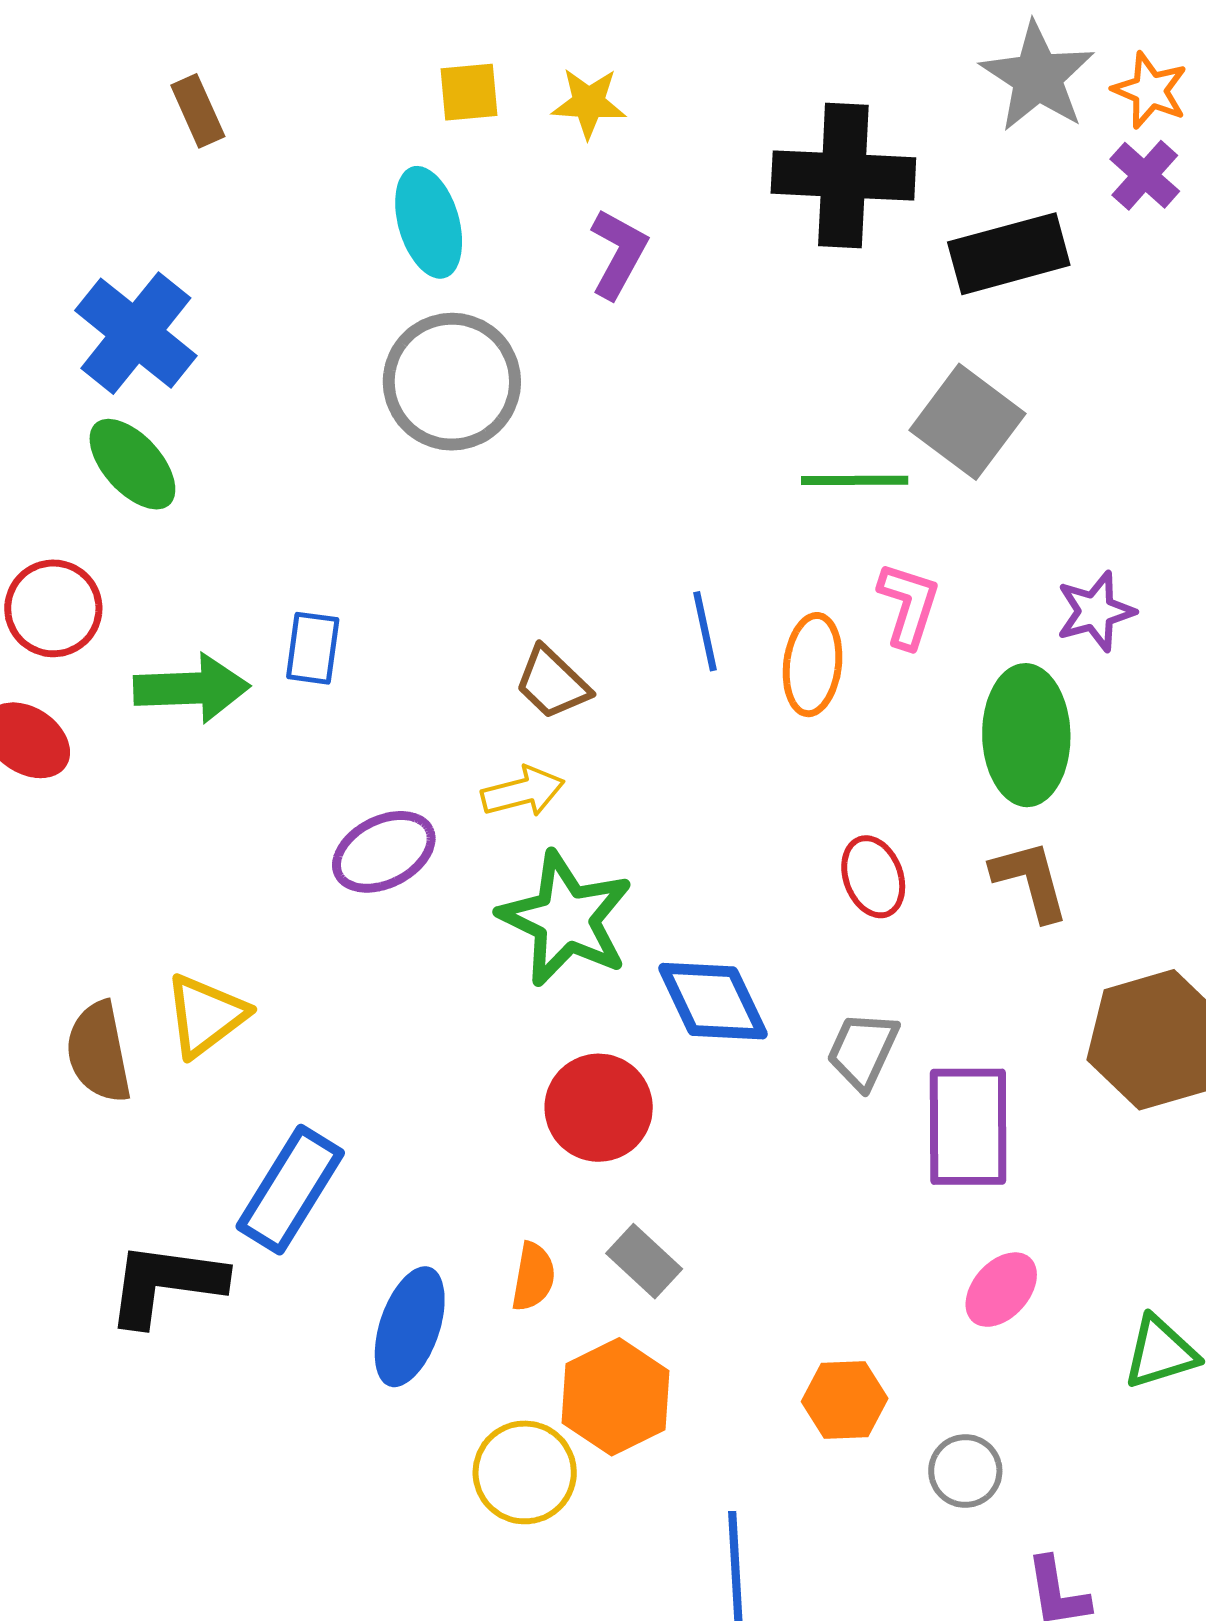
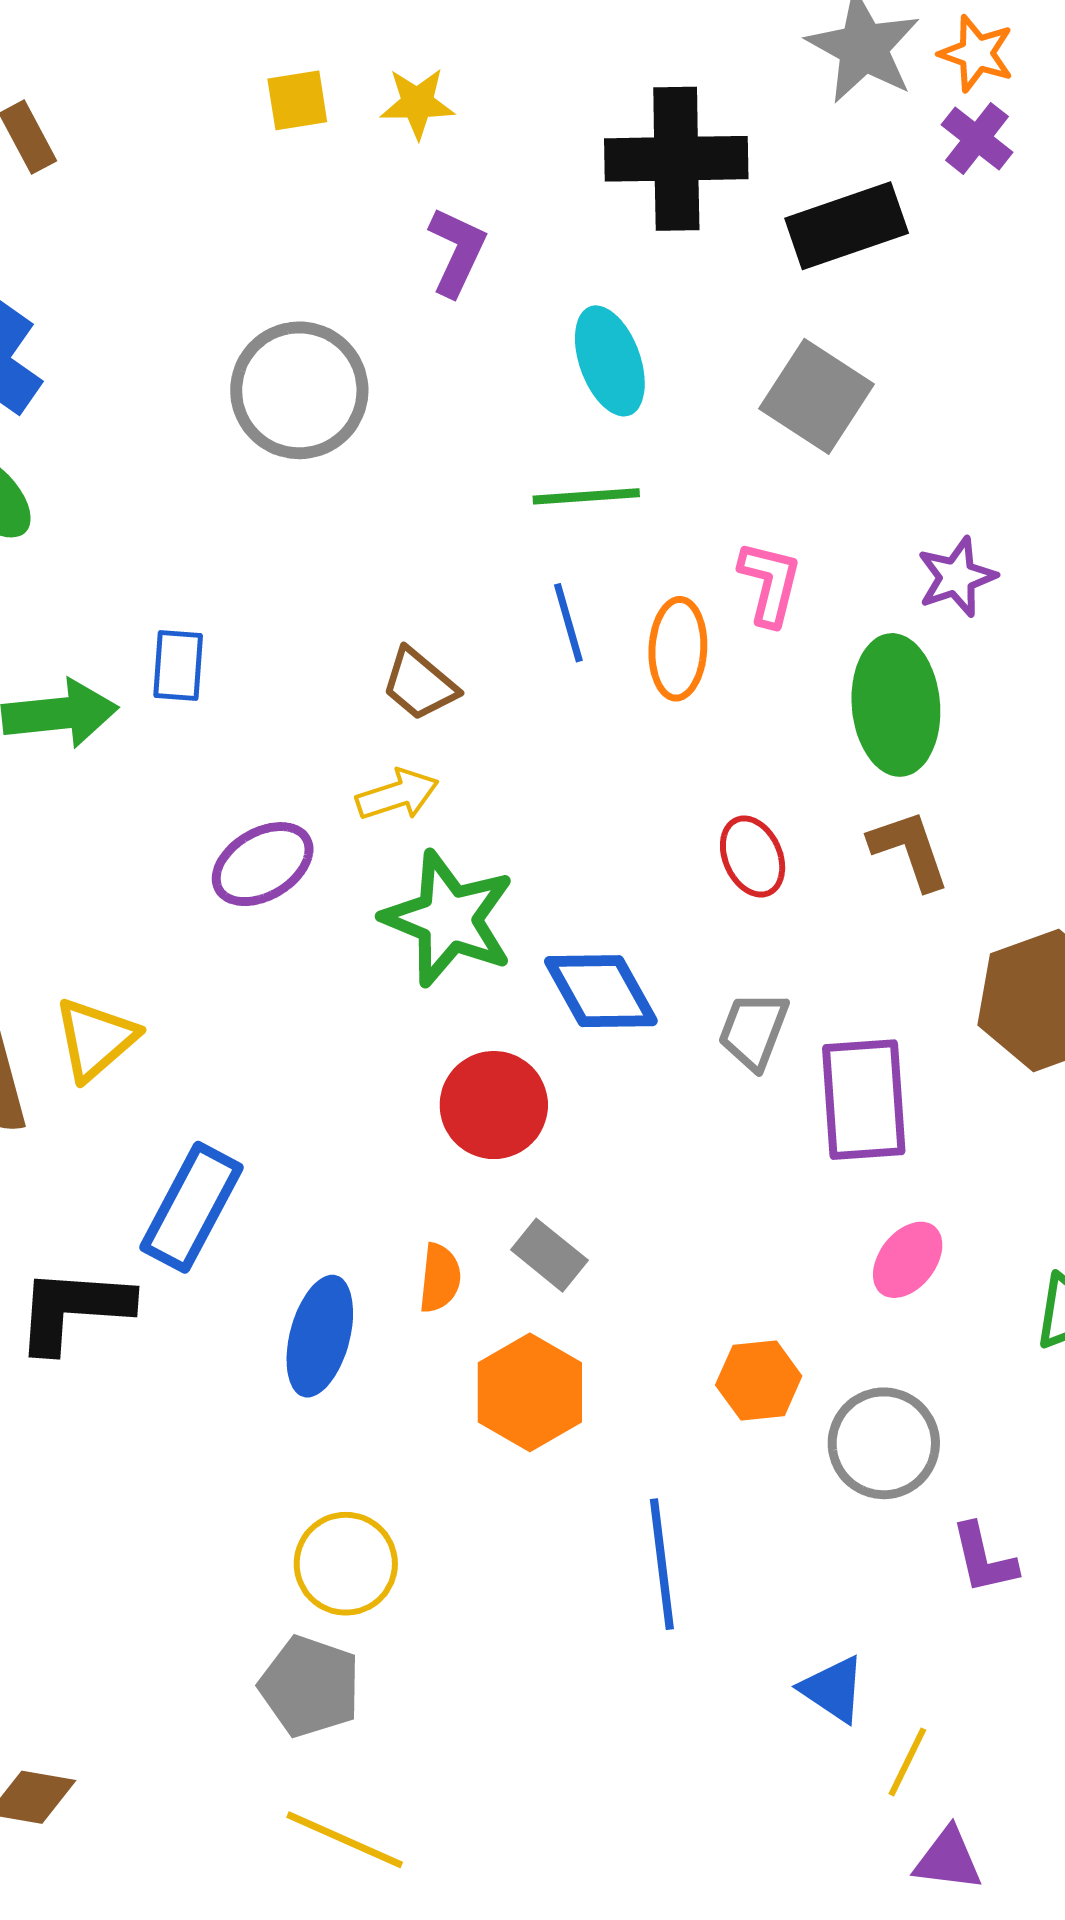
cyan ellipse: (429, 222) -> (610, 361), moved
green line: (855, 480) -> (586, 496), moved
gray circle: (965, 1471) -> (884, 1443), size x1.5
yellow circle: (525, 1472) -> (346, 1564), moved

